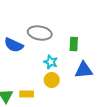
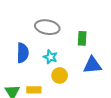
blue semicircle: (14, 45) -> (23, 53), moved, turned -114
cyan star: (51, 62) -> (50, 57), moved

